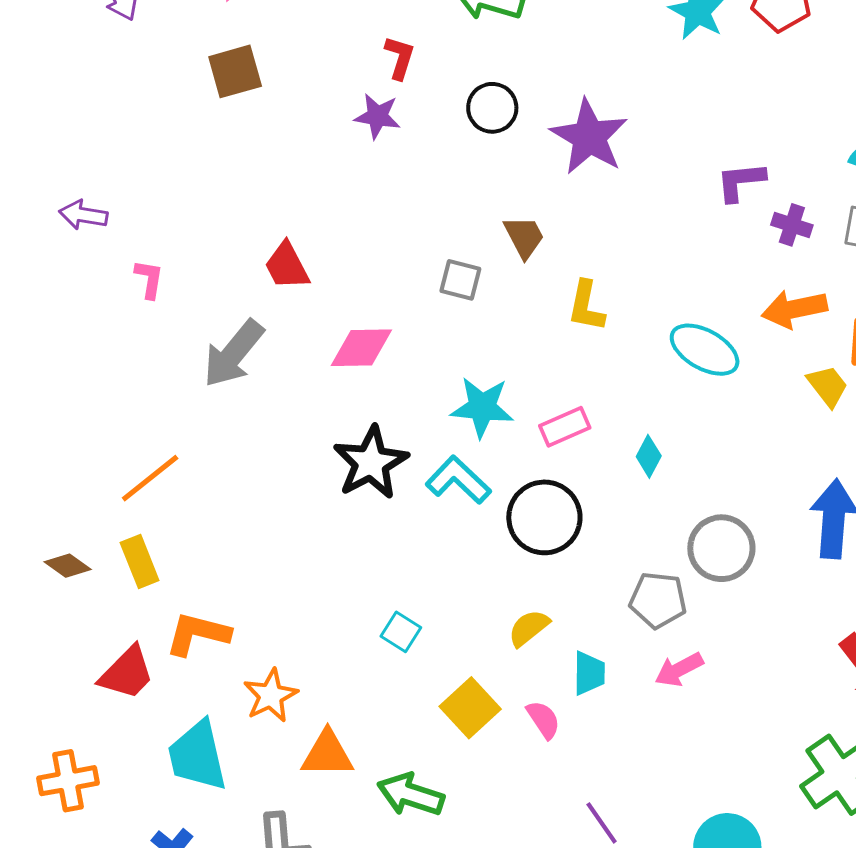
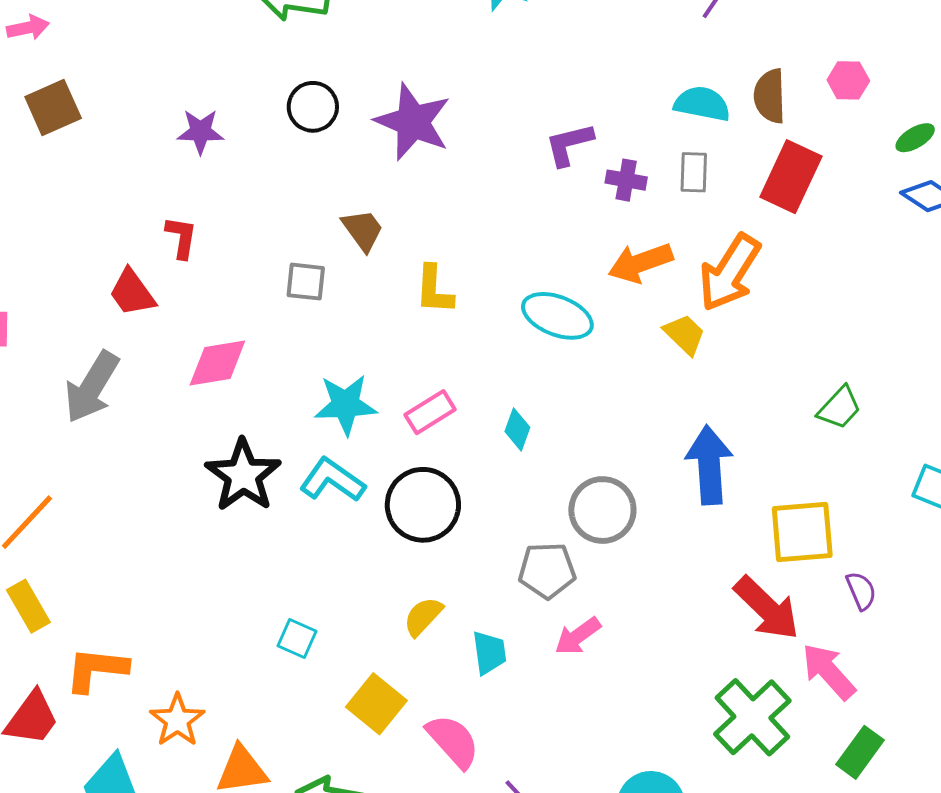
red L-shape: (400, 58) -> (181, 237), moved
pink semicircle: (543, 720) -> (453, 741), moved, size x1.5

